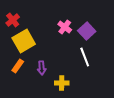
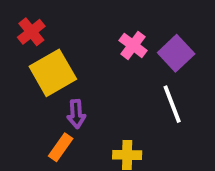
orange rectangle: (18, 66) -> (61, 147), moved
purple arrow: (42, 68) -> (76, 114), moved

